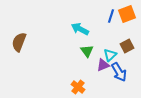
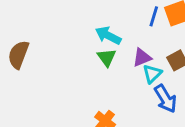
green triangle: (87, 51) -> (107, 58), moved
purple triangle: (103, 65) -> (142, 58), moved

